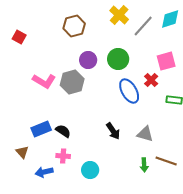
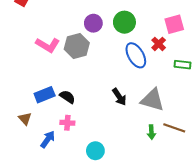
gray triangle: (145, 134) -> (152, 100), size x1.4
cyan circle: (90, 170) -> (95, 151), moved
blue arrow: (44, 172) -> (48, 139), turned 138

